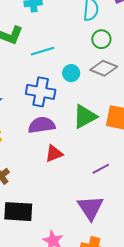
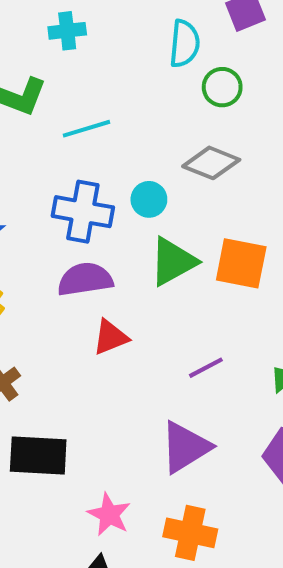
green circle: (101, 39) -> (222, 87), moved
cyan circle: (71, 73) -> (149, 199), moved
purple triangle: (90, 208) -> (185, 447), turned 32

